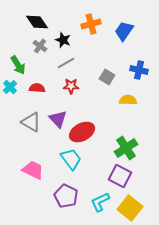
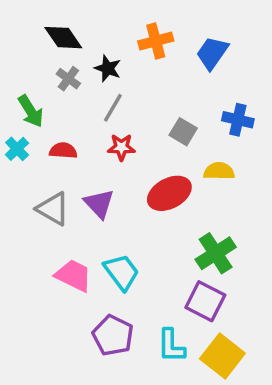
gray line: (66, 63) -> (113, 108), turned -30
red ellipse: (82, 132) -> (169, 193), moved
pink trapezoid: (33, 170) -> (74, 276), moved
cyan L-shape: (100, 202) -> (171, 346), turned -65

